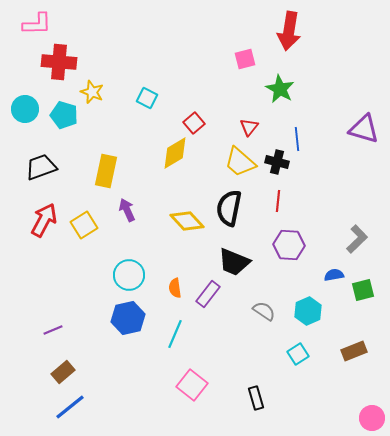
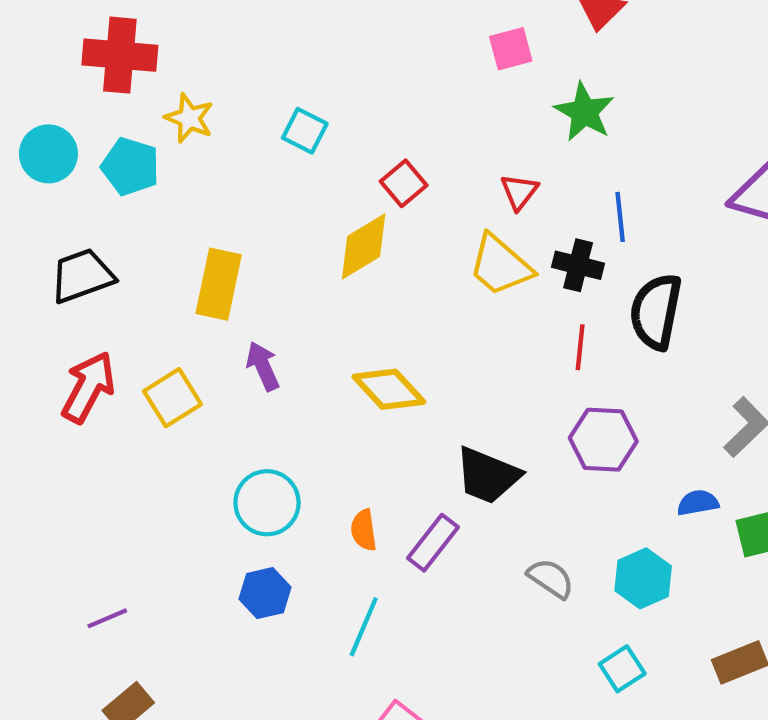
black semicircle: (229, 208) -> (656, 311), moved
blue hexagon: (128, 318) -> (265, 593), size x0.7

